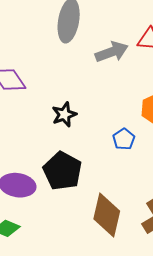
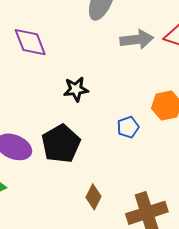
brown diamond: (107, 215) -> (94, 197), size x0.6

